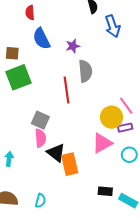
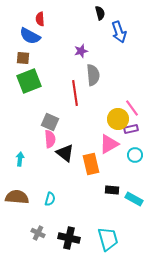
blue semicircle: (41, 39) -> (30, 36), moved, turned -35
orange rectangle: (70, 164) -> (91, 164), moved

